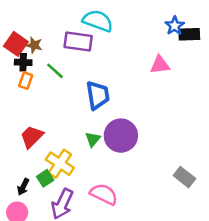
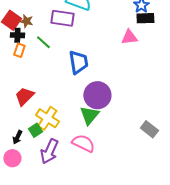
black rectangle: (189, 34) -> (145, 18), moved
green triangle: (93, 139) -> (89, 115), moved, size x1.5

